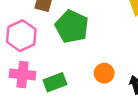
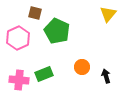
pink cross: (23, 74) -> (19, 80), moved

